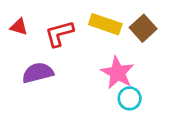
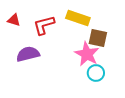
brown square: (143, 28) -> (98, 38), moved, turned -36

